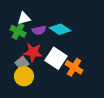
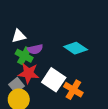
cyan diamond: (60, 29) -> (76, 48), moved
green cross: (18, 31) -> (24, 56), moved

